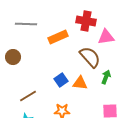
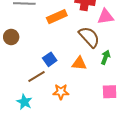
blue square: (61, 80) -> (50, 59), moved
brown line: (28, 96) -> (37, 77), moved

